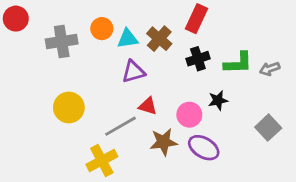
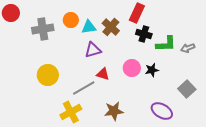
black cross: (198, 59) -> (144, 34), moved, turned 35
pink circle: (189, 115) -> (132, 68), moved
brown star: (164, 142) -> (114, 111), moved
purple ellipse: (204, 148) -> (162, 111), moved

